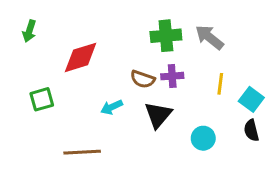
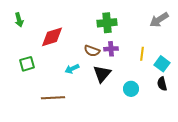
green arrow: (29, 31) -> (19, 20), turned -32
gray arrow: (209, 37) -> (159, 20), moved, turned -72

